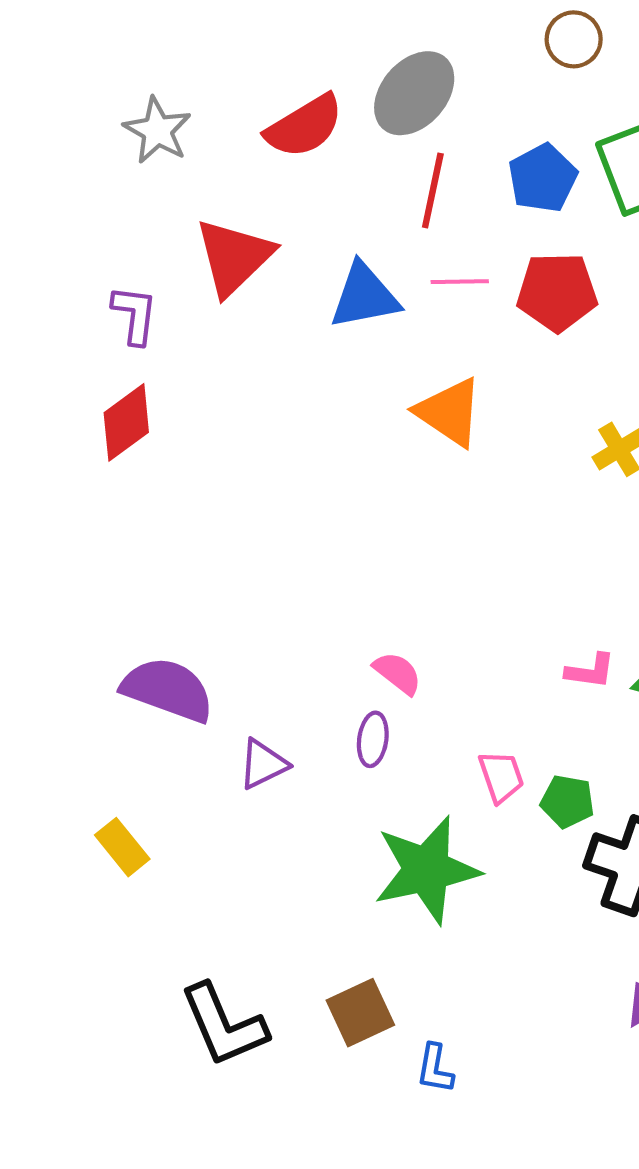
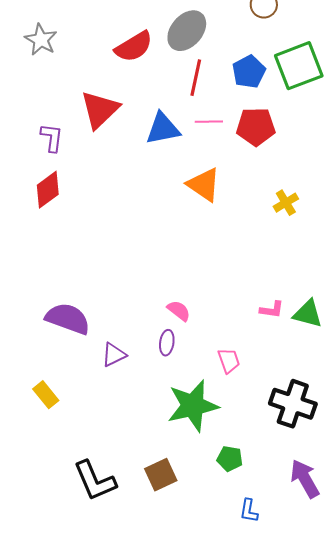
gray star: (157, 130) -> (41, 40), moved
green pentagon: (567, 801) -> (230, 459), moved
blue L-shape: (435, 1069) -> (249, 511), moved

